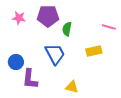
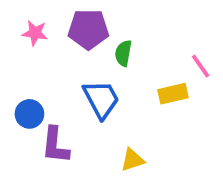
pink line: (109, 27) -> (201, 66), moved, turned 40
yellow triangle: (72, 87) -> (133, 160), turned -32

